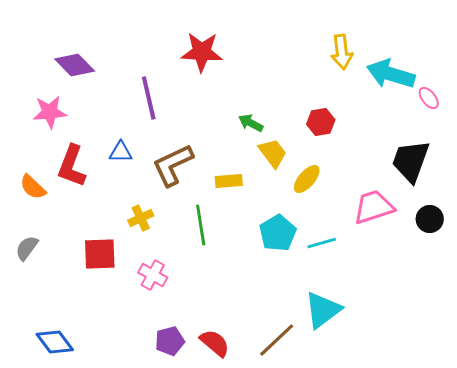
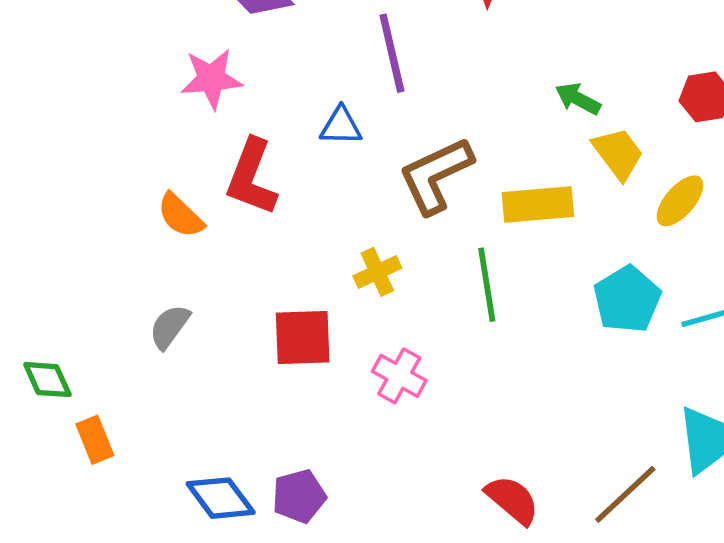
blue triangle: (121, 152) -> (341, 126), moved
yellow rectangle: (229, 181) -> (538, 205), size x1.4
purple pentagon: (170, 341) -> (299, 496), moved

